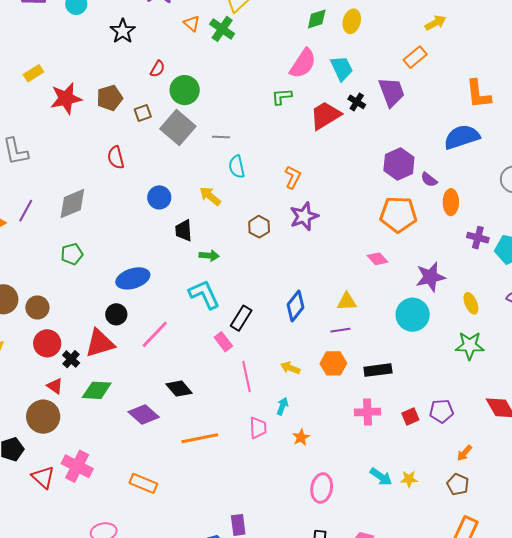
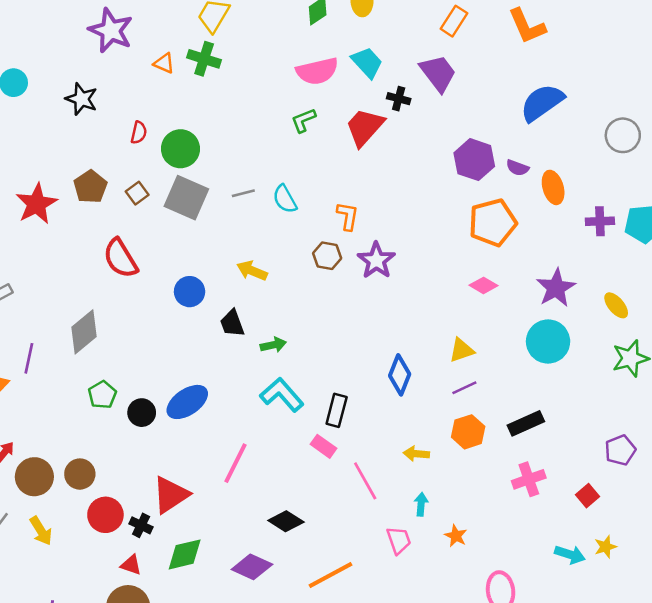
pink semicircle: (303, 63) -> (317, 71), turned 60
orange L-shape: (478, 94) -> (527, 26), moved
red semicircle: (116, 158) -> (120, 258), size x1.4
cyan semicircle: (237, 167) -> (285, 199), moved
brown hexagon: (259, 227) -> (327, 256), moved
black circle: (116, 314) -> (142, 413), moved
red square: (410, 416) -> (588, 496), moved

